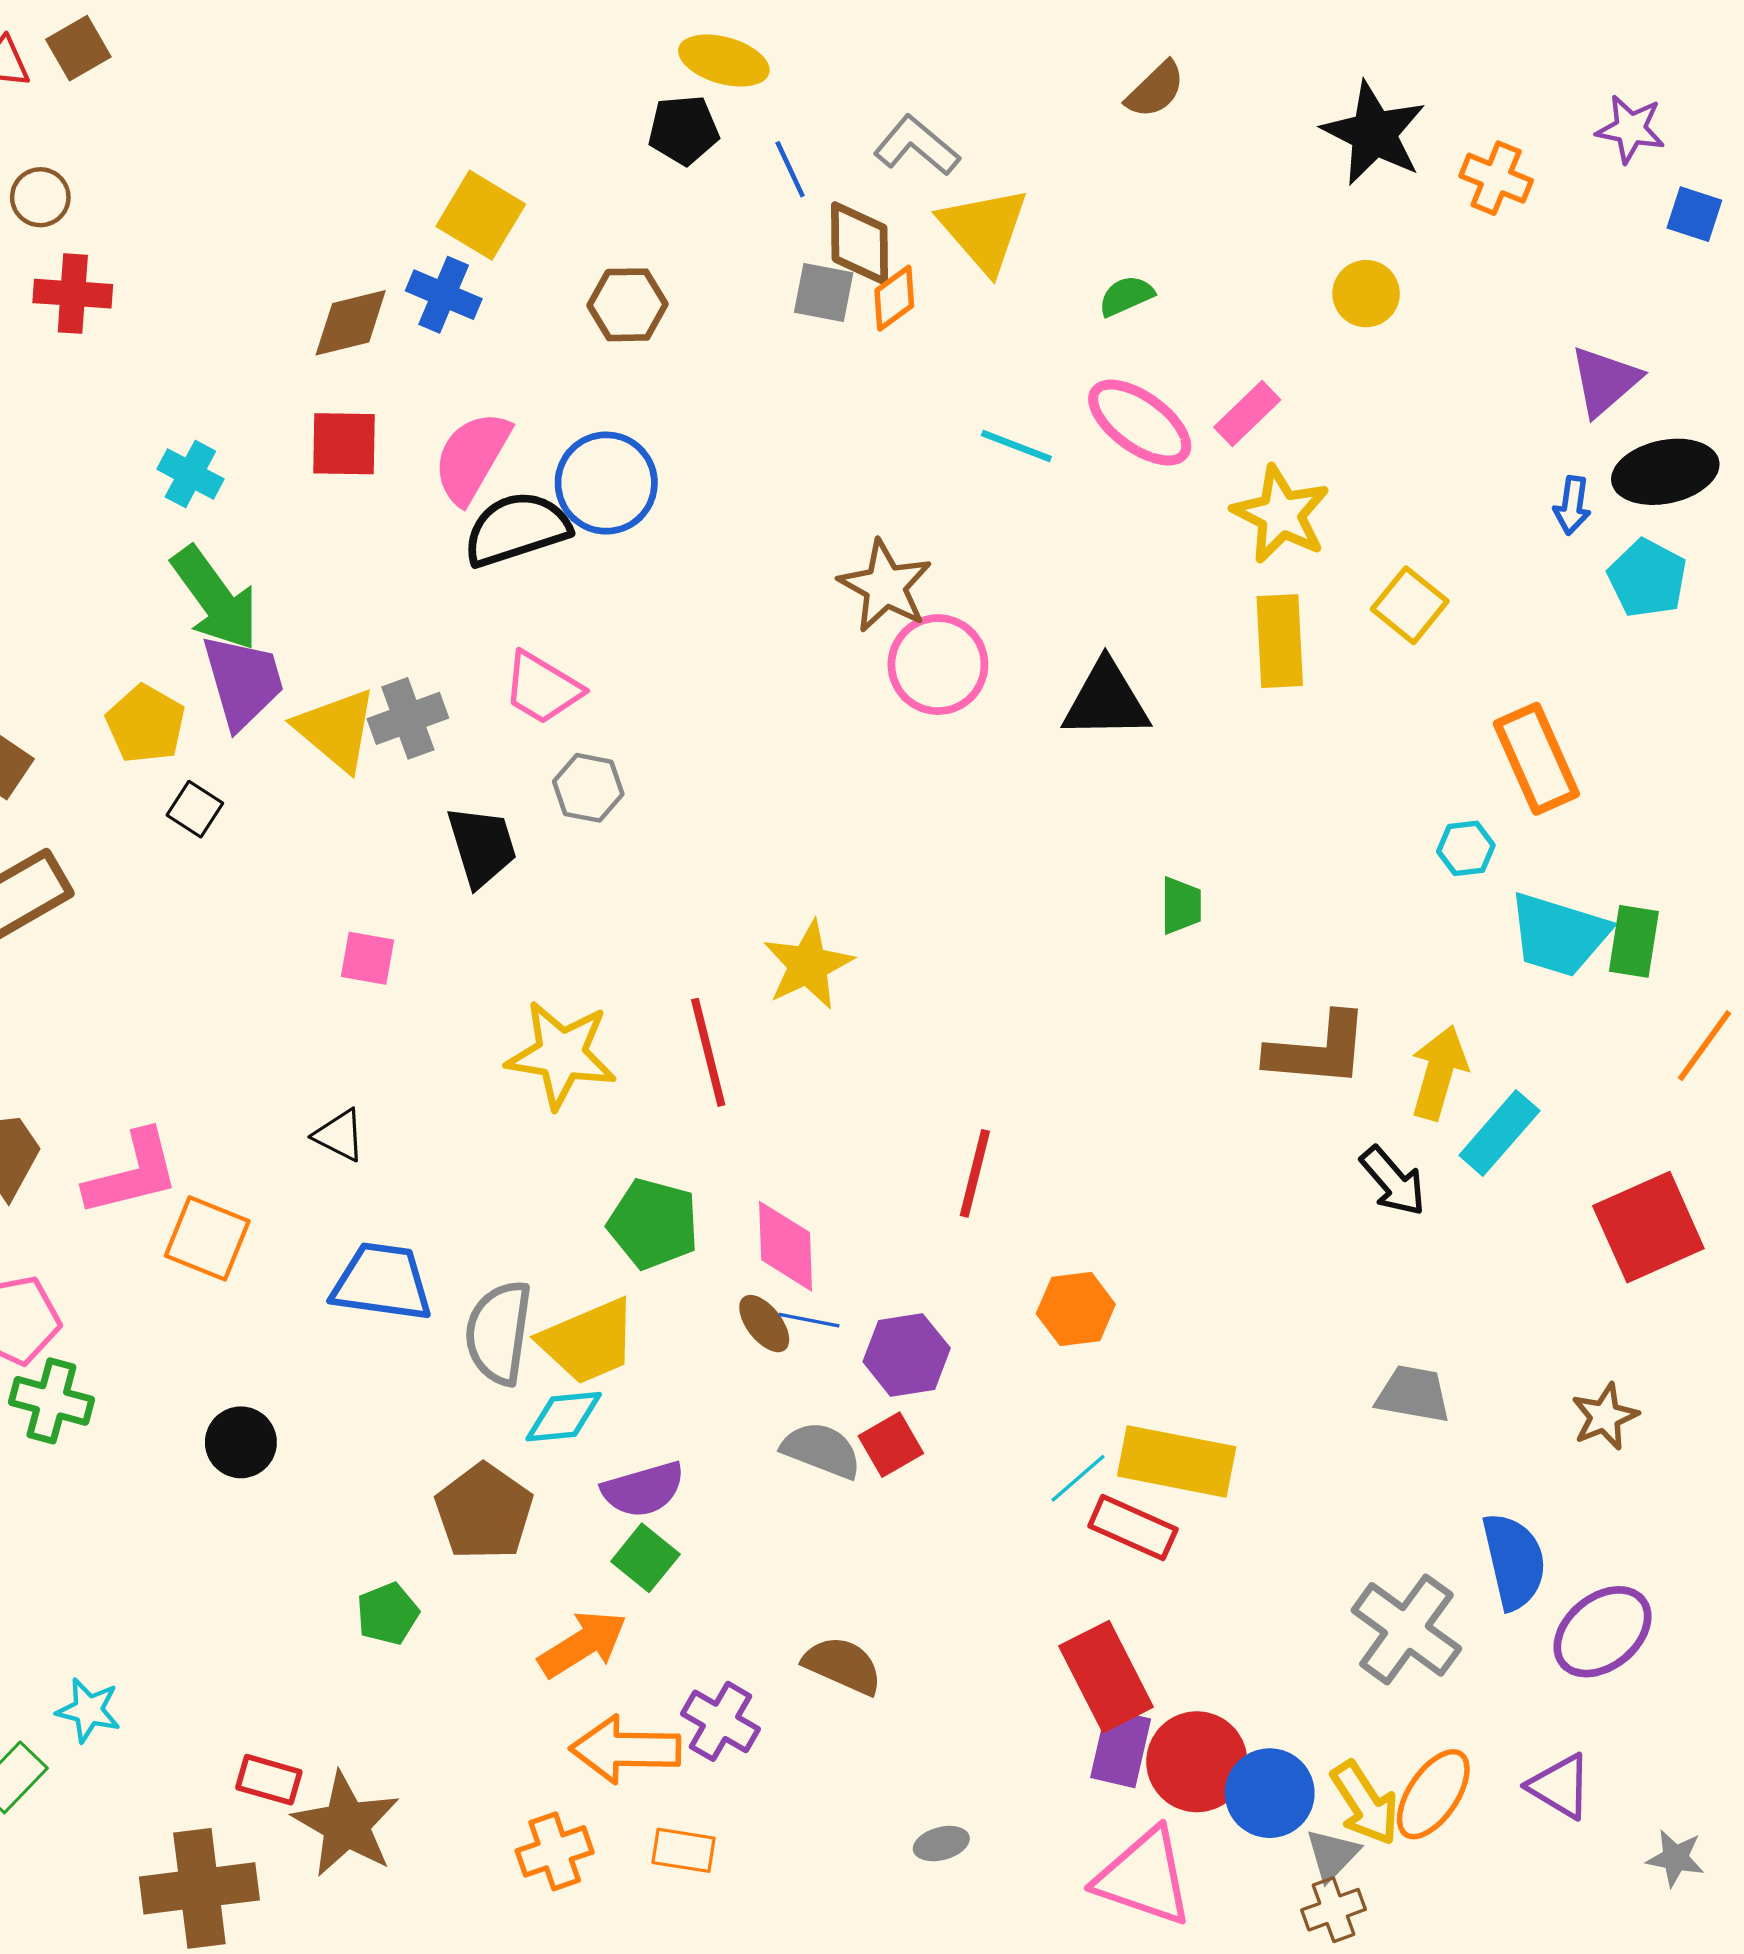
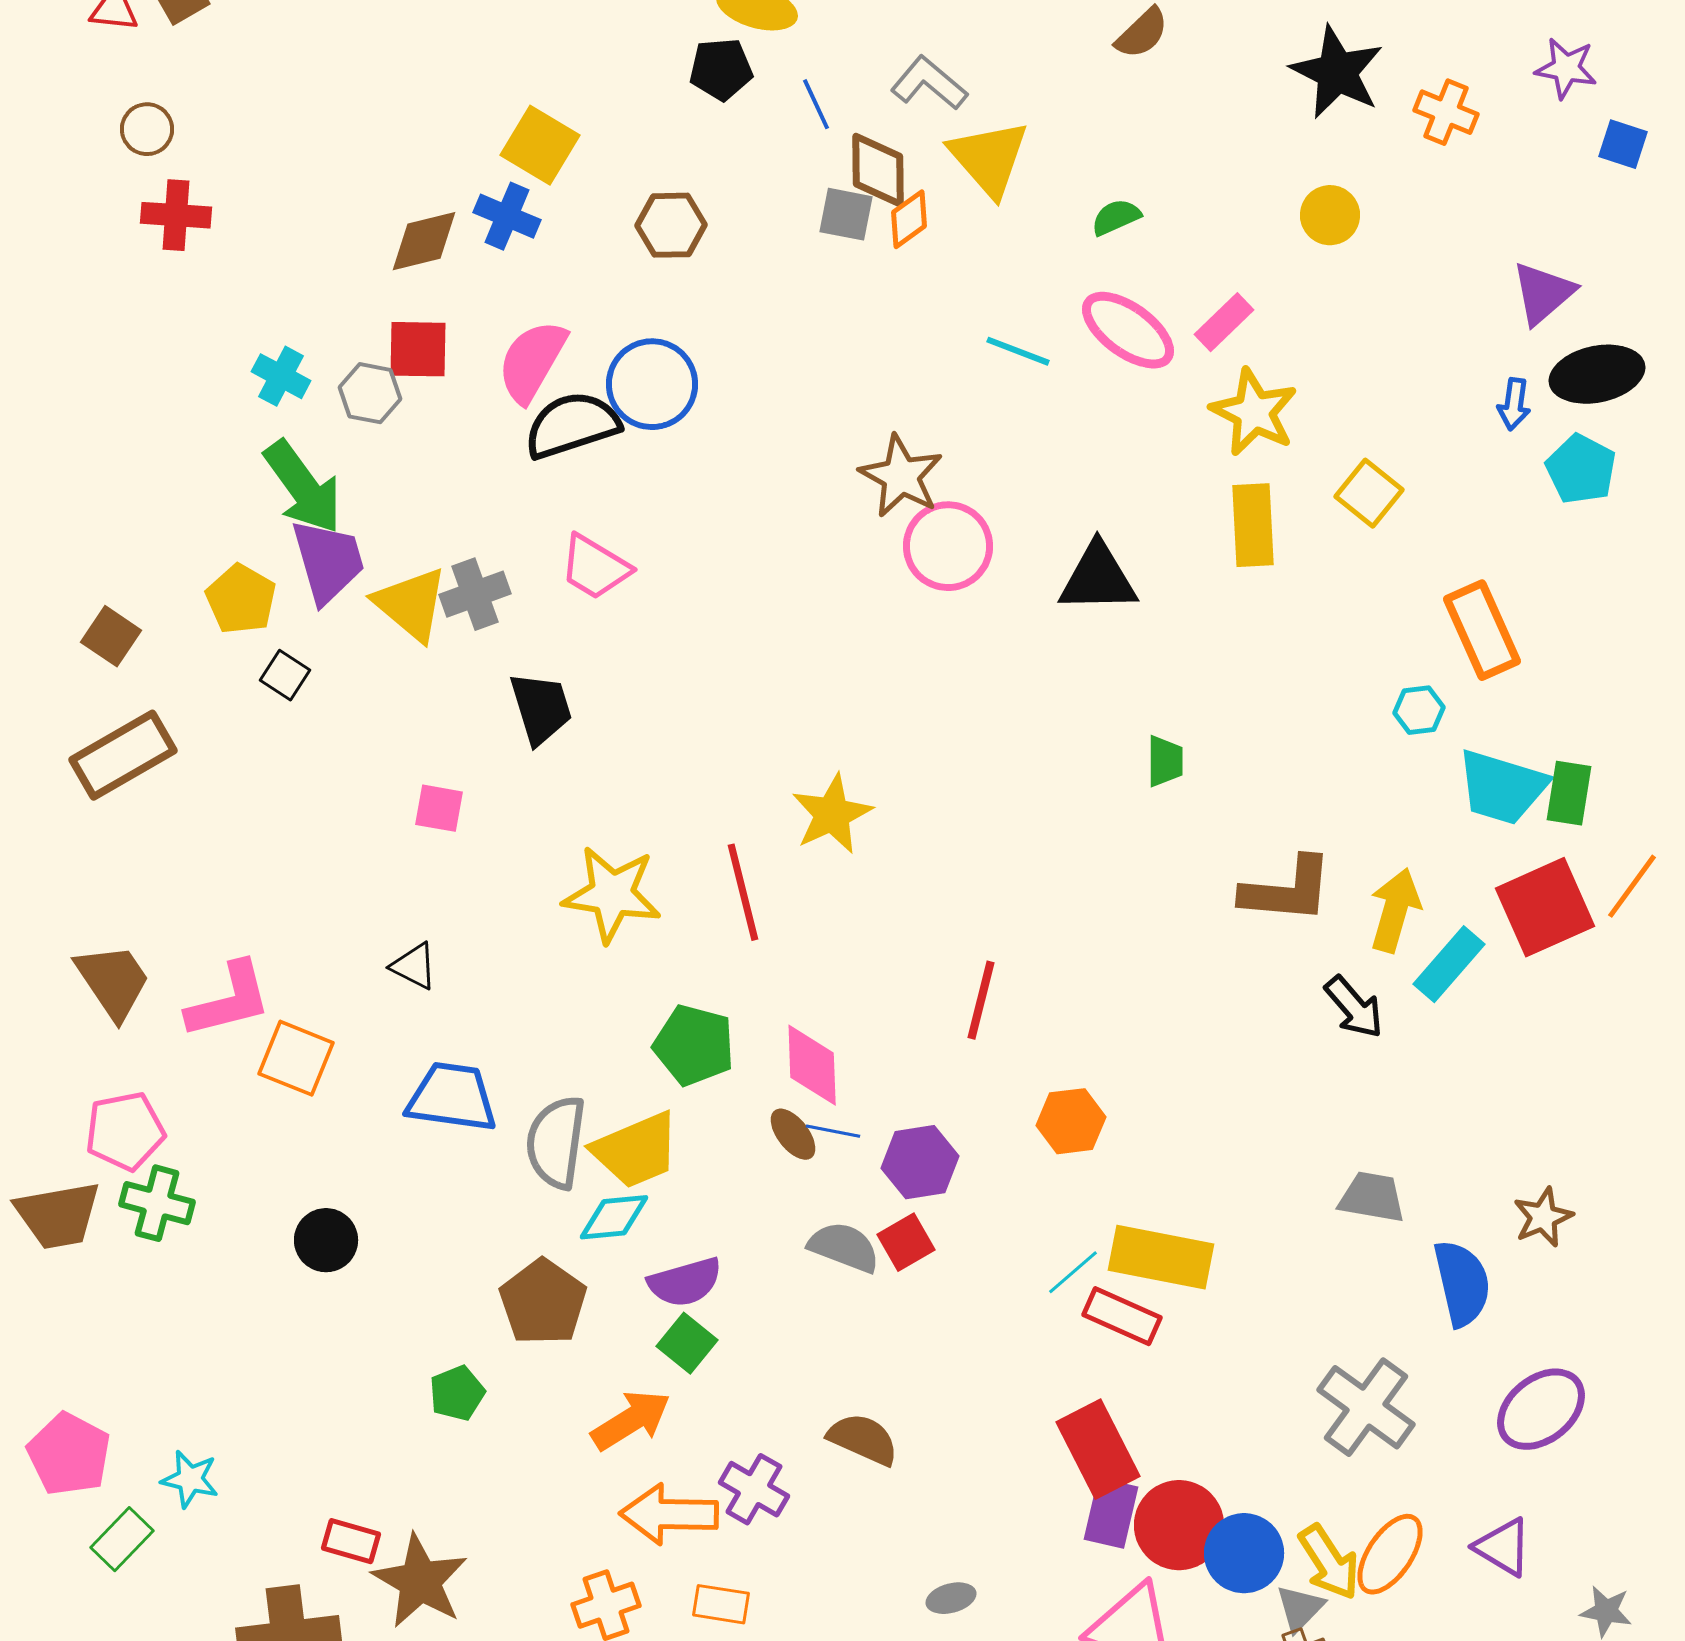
gray hexagon: (588, 788) -> (370, 393), moved
red square: (1648, 1227) -> (1545, 907), moved
blue semicircle: (1514, 1561) -> (1462, 1283), moved

